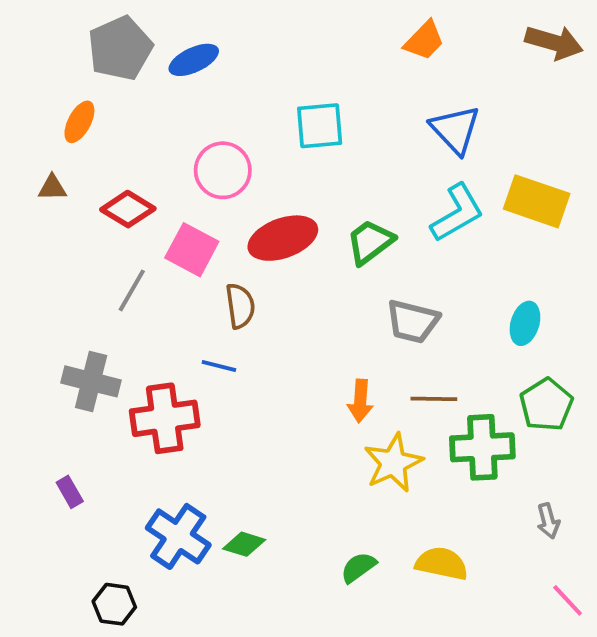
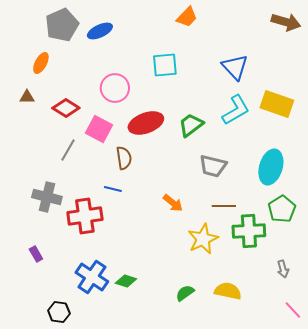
orange trapezoid: (424, 41) -> (187, 17), moved
cyan ellipse: (525, 323) -> (271, 167), size x1.6
orange arrow: (360, 401) -> (173, 203), moved, turned -55

